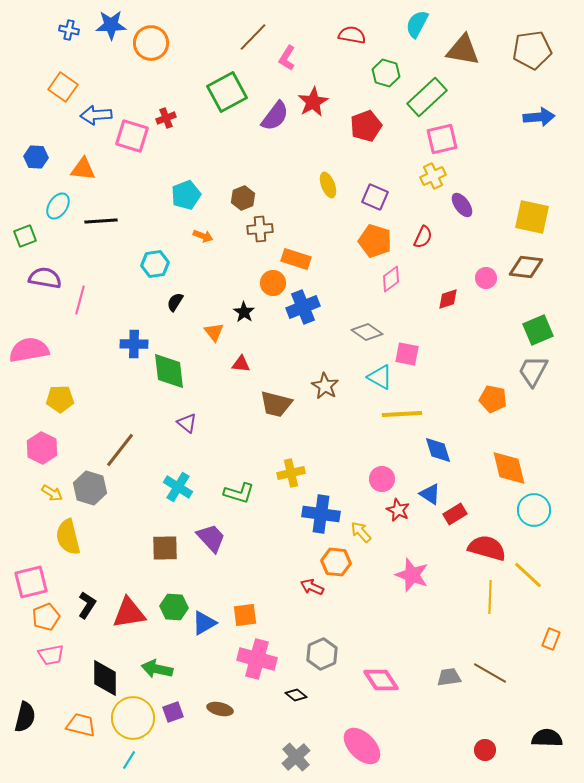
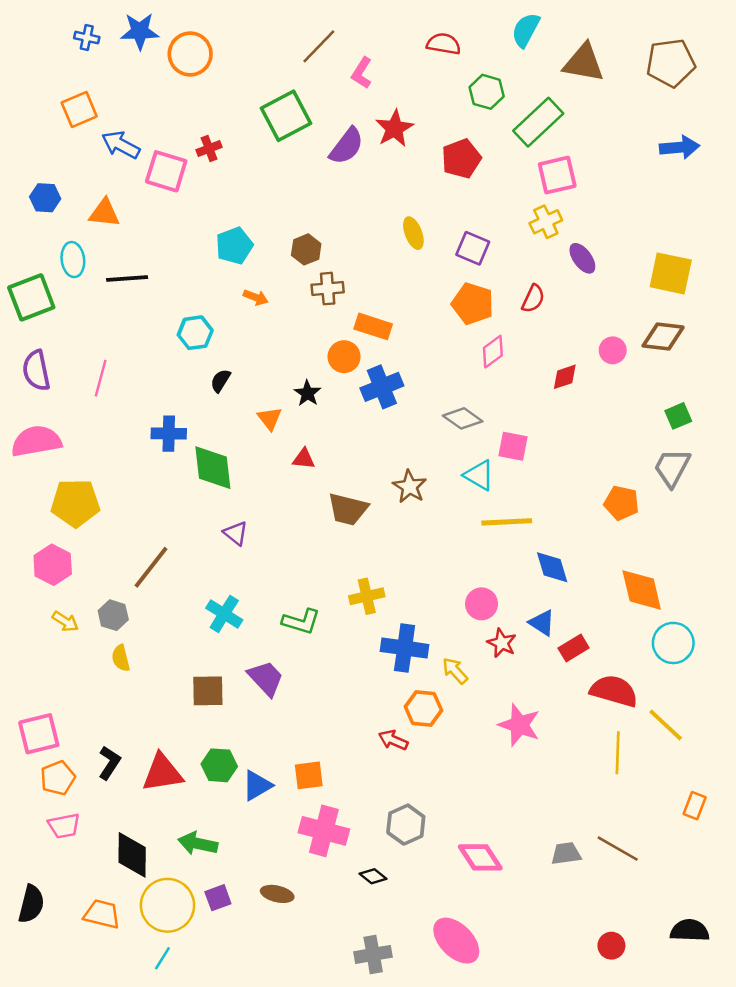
orange square: (63, 87) -> (79, 109), turned 32
blue arrow: (96, 115) -> (121, 145), turned 32
cyan ellipse: (58, 206) -> (73, 260), turned -40
green square: (25, 236) -> (31, 297), size x1.6
purple semicircle: (45, 278) -> (36, 371), moved, turned -112
green square: (538, 330) -> (678, 416), size x0.7
yellow pentagon: (60, 399) -> (75, 503), size x1.4
gray hexagon: (90, 488) -> (113, 615), size x0.7
yellow semicircle: (68, 537) -> (121, 658), moved, size x0.6
gray cross: (296, 757) -> (373, 954), turned 32

